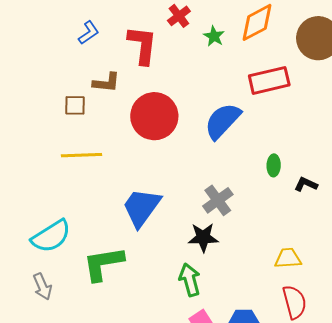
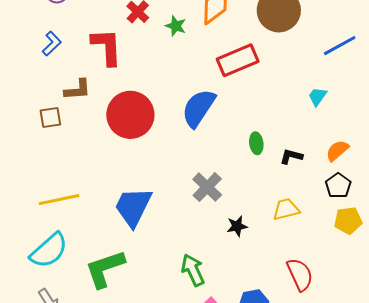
yellow line: (82, 155) -> (59, 200), moved
black star: (203, 237) -> (237, 226), moved, size x0.7
yellow trapezoid: (288, 258) -> (286, 209), moved

